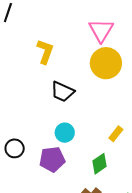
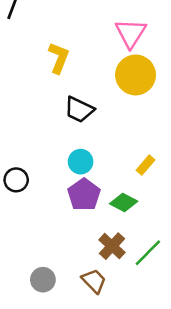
purple pentagon: (52, 159) -> (84, 195), moved, turned -30
green diamond: (100, 164) -> (124, 203), turned 60

